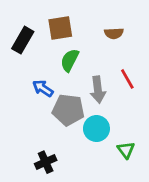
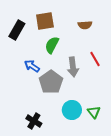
gray pentagon: (68, 110) -> (51, 82), turned 30
cyan circle: (96, 129) -> (72, 110), moved
black cross: (46, 162) -> (34, 121), turned -35

